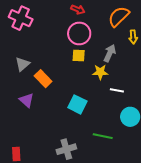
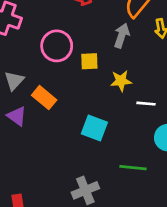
pink circle: (79, 33) -> (57, 46), moved
gray arrow: (110, 53) -> (122, 36), moved
purple triangle: (27, 100) -> (17, 116), moved

